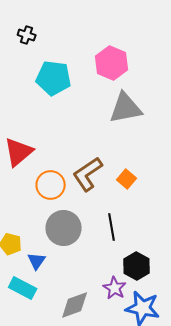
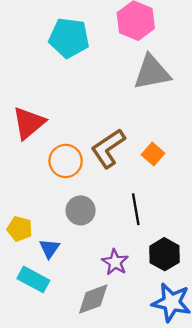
gray circle: (64, 228) -> (81, 210), size x0.7
purple star: (115, 288) -> (115, 262), moved

